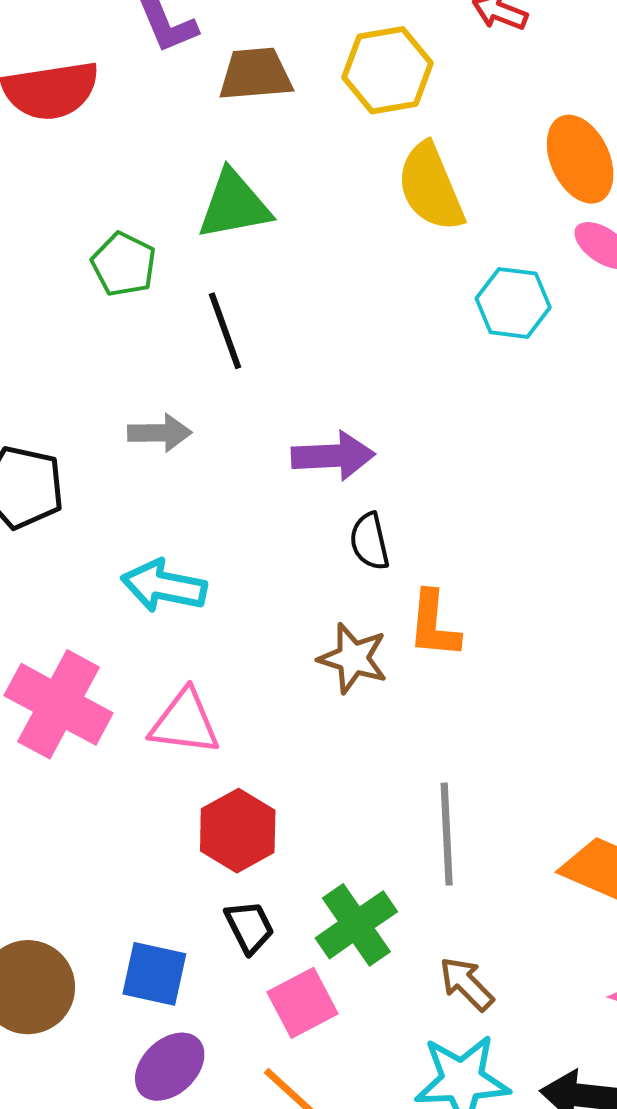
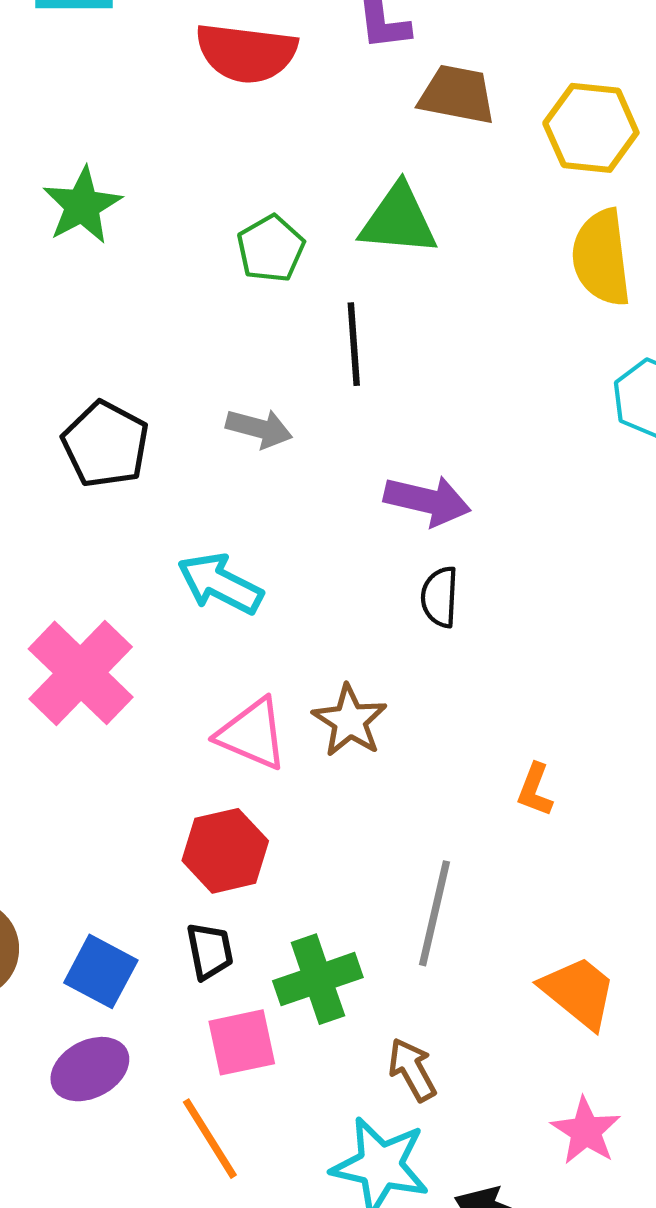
orange L-shape: (434, 625) -> (535, 790), moved, size x0.7
brown star: (353, 658) -> (350, 721), moved
pink triangle: (185, 722) -> (252, 734), moved

